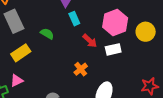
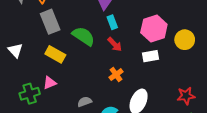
green semicircle: (47, 34) -> (84, 36), size x1.6
red arrow: (90, 41) -> (115, 44), moved
yellow rectangle: (21, 53) -> (55, 54), turned 60

